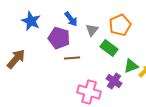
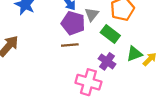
purple pentagon: (59, 38) -> (73, 23), moved
purple cross: (114, 81) -> (107, 61), moved

